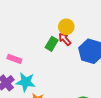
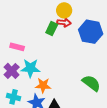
red arrow: (65, 39) -> (64, 23), turned 144

